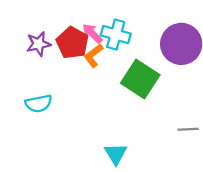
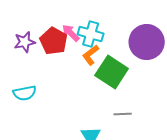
orange L-shape: (93, 56) -> (91, 55), moved
gray line: (188, 129) -> (123, 114), moved

